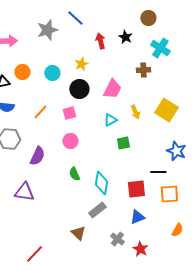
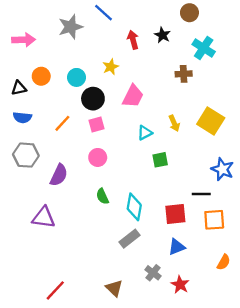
black circle: (79, 89) -> (93, 99), moved
pink trapezoid: (112, 89) -> (133, 96), moved
brown triangle: (78, 233) -> (114, 288), moved

